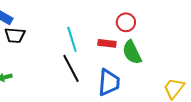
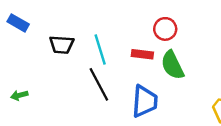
black trapezoid: (15, 35) -> (61, 45), moved

